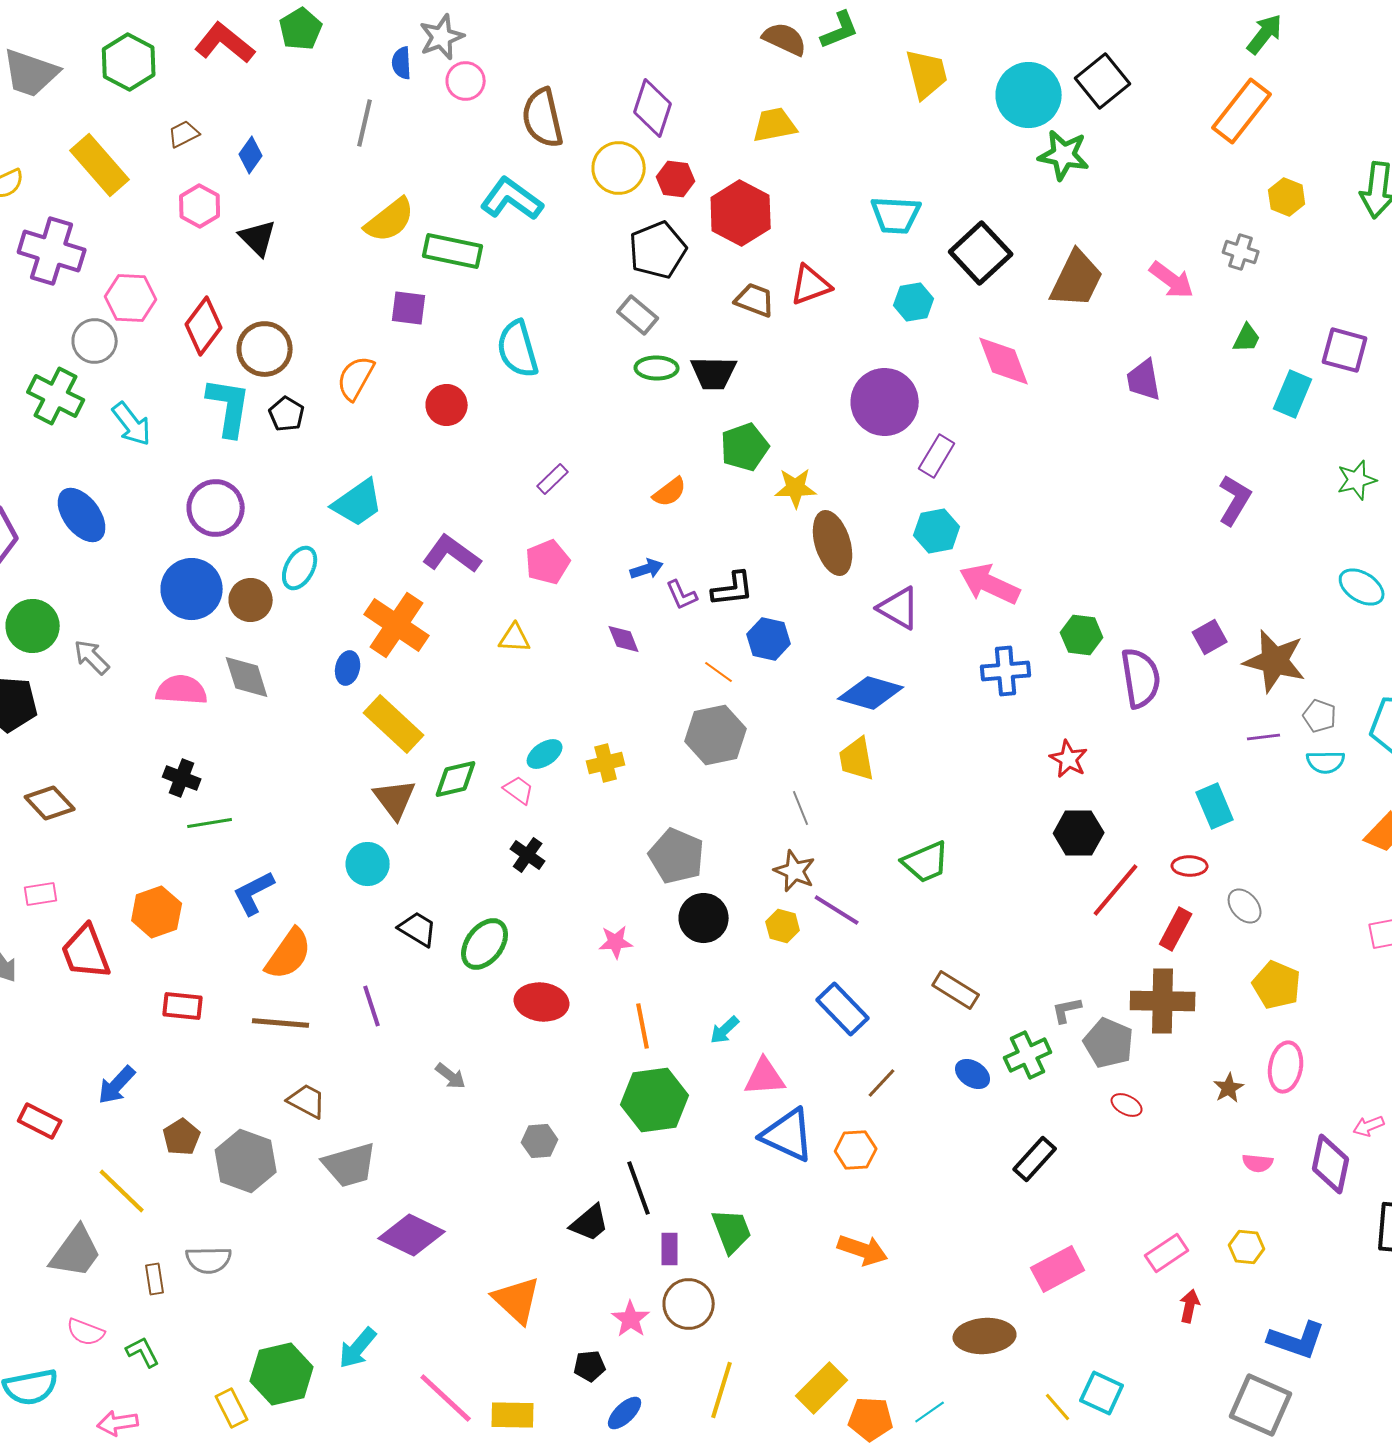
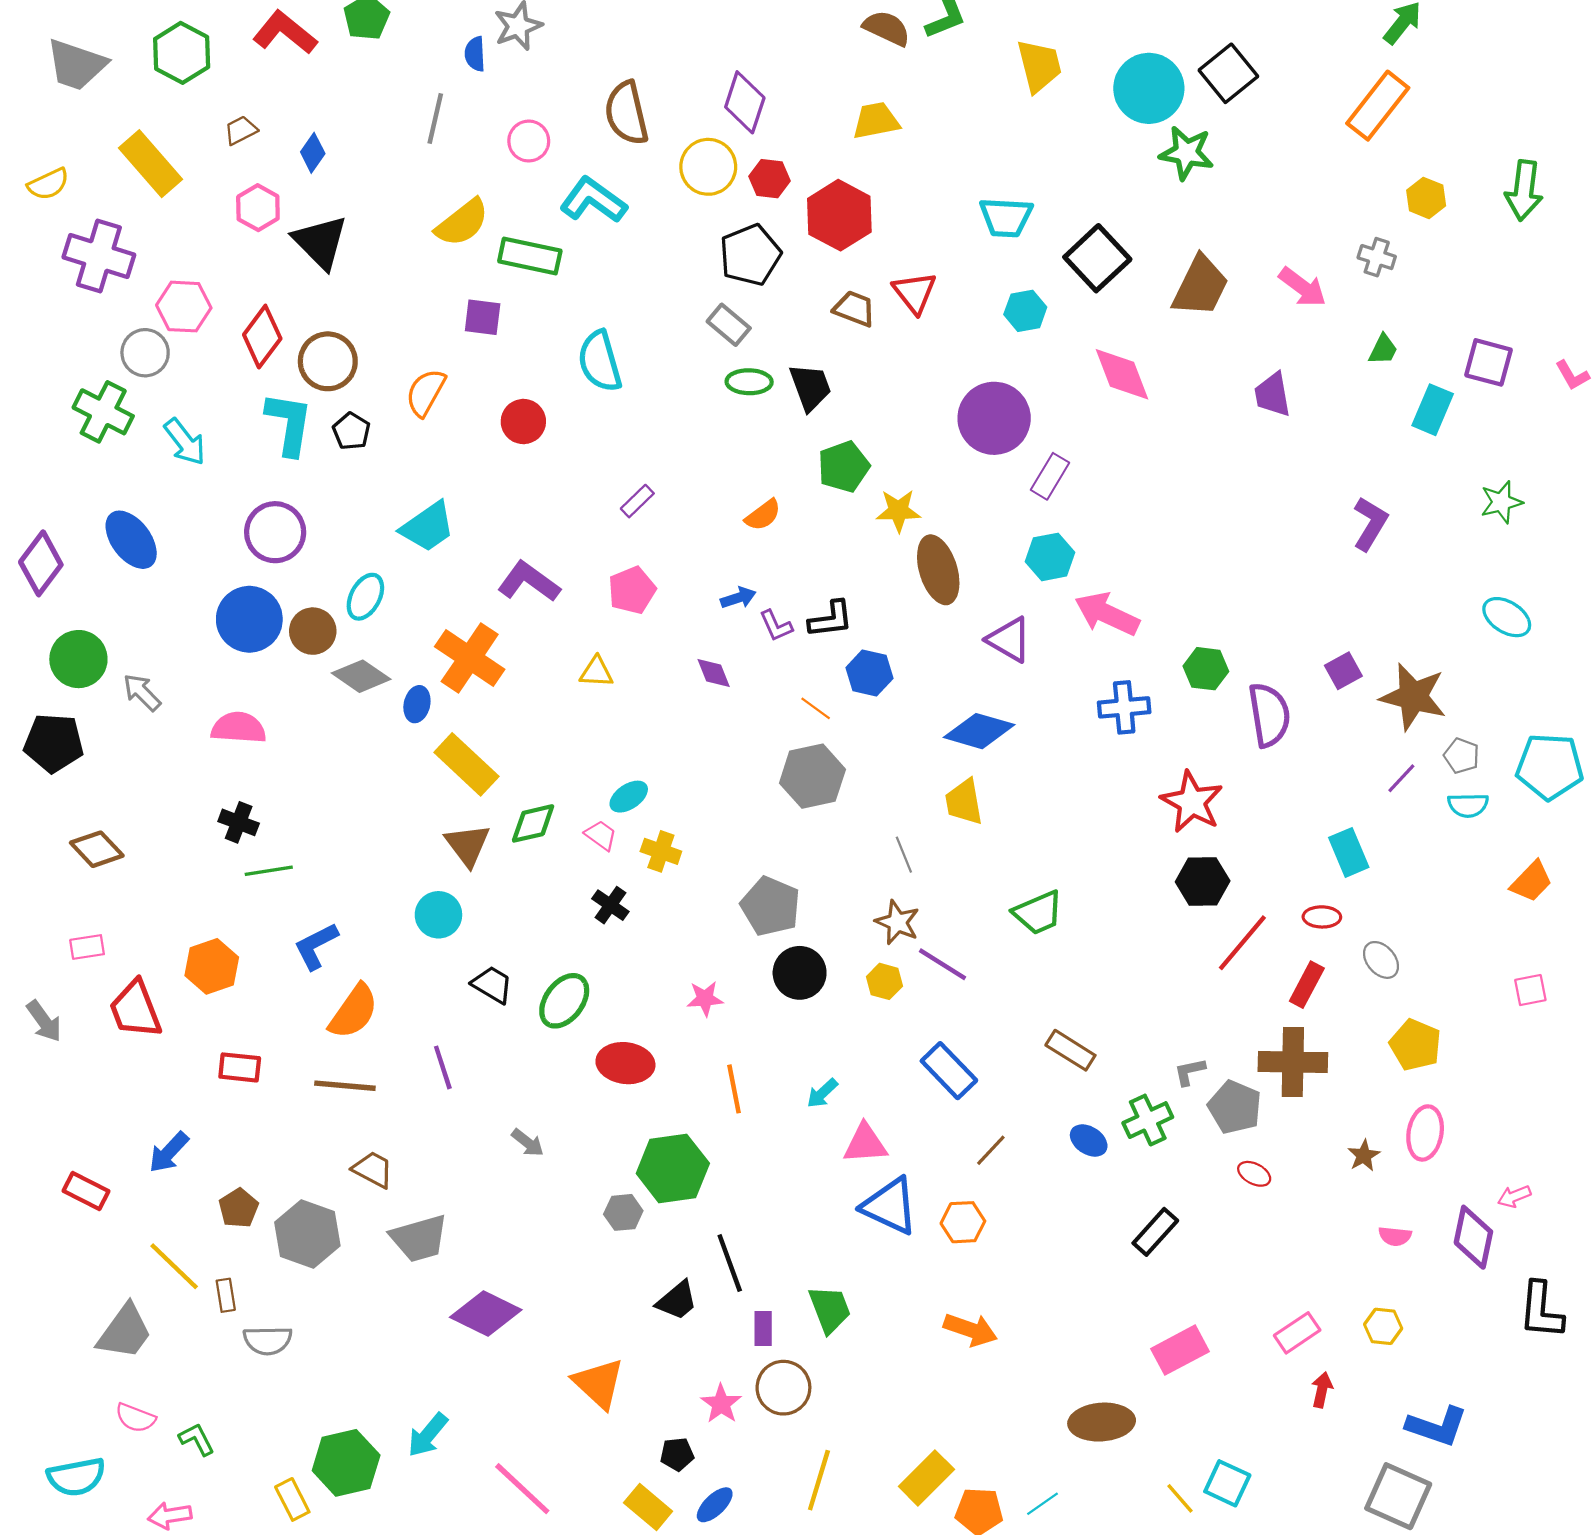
pink circle: (466, 81) -> (529, 141), moved
black triangle: (258, 238) -> (320, 242), size x1.4
red triangle: (811, 285) -> (915, 293), turned -48
black trapezoid: (714, 373) -> (810, 387), turned -111
gray diamond: (247, 677) -> (361, 676), moved, turned -38
purple line: (1264, 737) -> (1401, 778), turned -40
red star: (1069, 759) -> (1192, 802), size x1.5
yellow cross: (606, 763) -> (661, 851), moved, turned 33
green hexagon: (655, 1100) -> (673, 1168), moved
brown rectangle: (155, 1279) -> (226, 1295), moved
yellow rectangle: (513, 1415) -> (648, 1507), moved, turned 39

